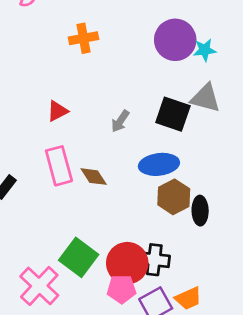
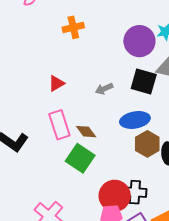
purple circle: (175, 40) -> (139, 41), moved
gray arrow: (120, 121) -> (104, 89), turned 36
green square: (79, 257) -> (80, 158), moved

